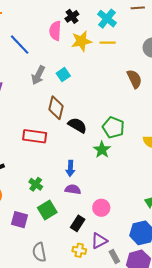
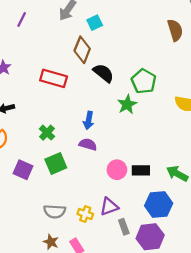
cyan square: (63, 75) -> (95, 23), moved
black rectangle: (78, 223) -> (141, 170), moved, turned 49
gray semicircle: (39, 252) -> (55, 211), moved, turned -84

